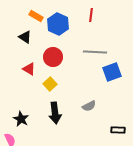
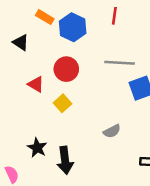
black triangle: (25, 37) -> (21, 42), moved
black arrow: (55, 113) -> (65, 160), moved
black star: (21, 119) -> (37, 148), moved

